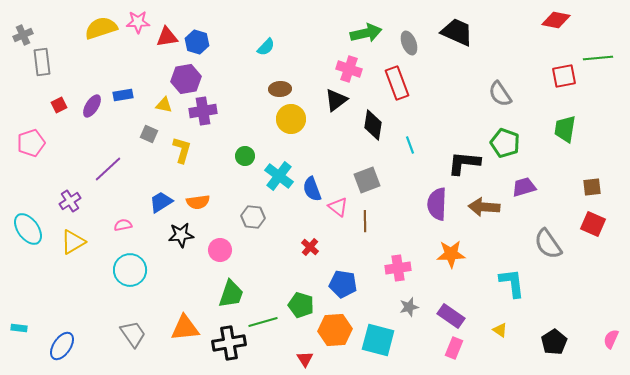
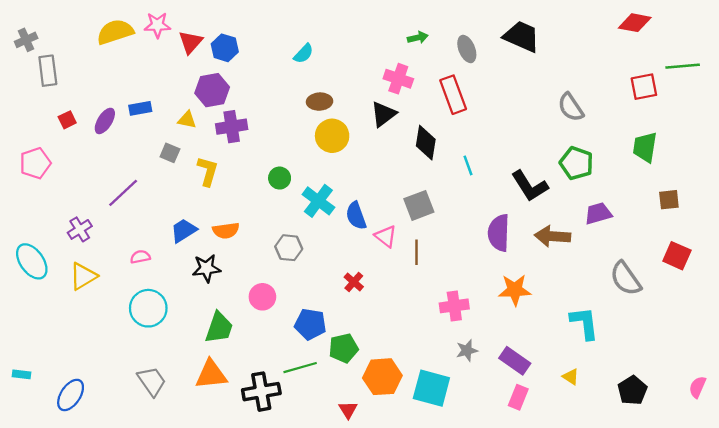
green arrow: (366, 33) -> (418, 38), size x0.6
red triangle: (167, 37) -> (190, 42), turned -40
black L-shape: (464, 163) -> (530, 186), turned -128
brown square: (592, 187) -> (669, 200), moved
pink circle: (220, 250) -> (262, 297), moved
blue pentagon: (343, 284) -> (310, 324), moved
green trapezoid: (231, 294) -> (219, 328), moved
green pentagon: (301, 305) -> (344, 348), turned -30

